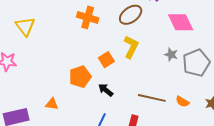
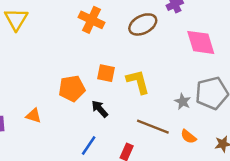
yellow L-shape: (131, 47) -> (138, 82), moved, turned -50
gray star: (171, 55) -> (183, 102), moved
orange square: (106, 60) -> (106, 73), turned 35

